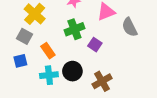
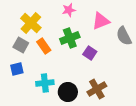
orange rectangle: (48, 51) -> (44, 46), moved
black circle: (72, 71) -> (68, 92), moved

